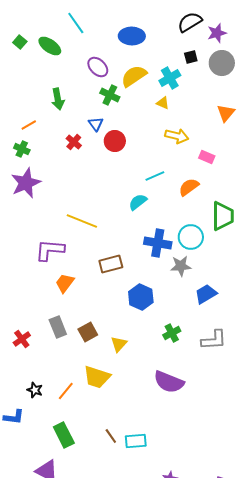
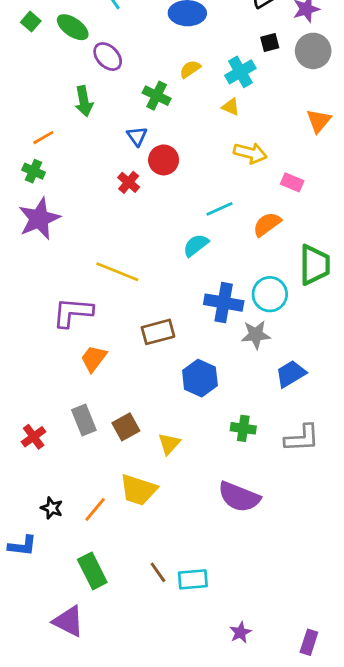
purple ellipse: (98, 67) -> (108, 57), moved
yellow semicircle: (134, 76) -> (190, 69), size x0.6
red cross: (74, 142) -> (129, 182), moved
green cross: (172, 333) -> (243, 428), turned 36

